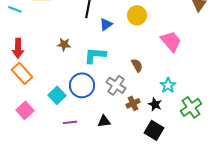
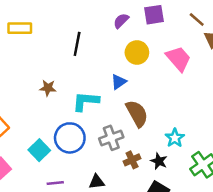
blue triangle: (106, 24) -> (119, 82), moved
pink trapezoid: (171, 41) -> (178, 59), moved
brown semicircle: (137, 65) -> (137, 114), size x1.6
gray cross: (116, 85) -> (111, 138), turned 36

